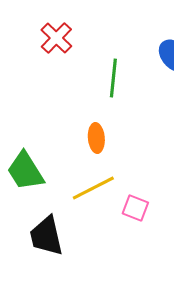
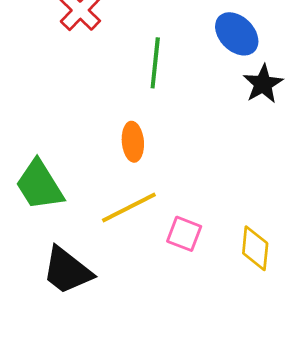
black trapezoid: (46, 236) -> (67, 271), turned -39

